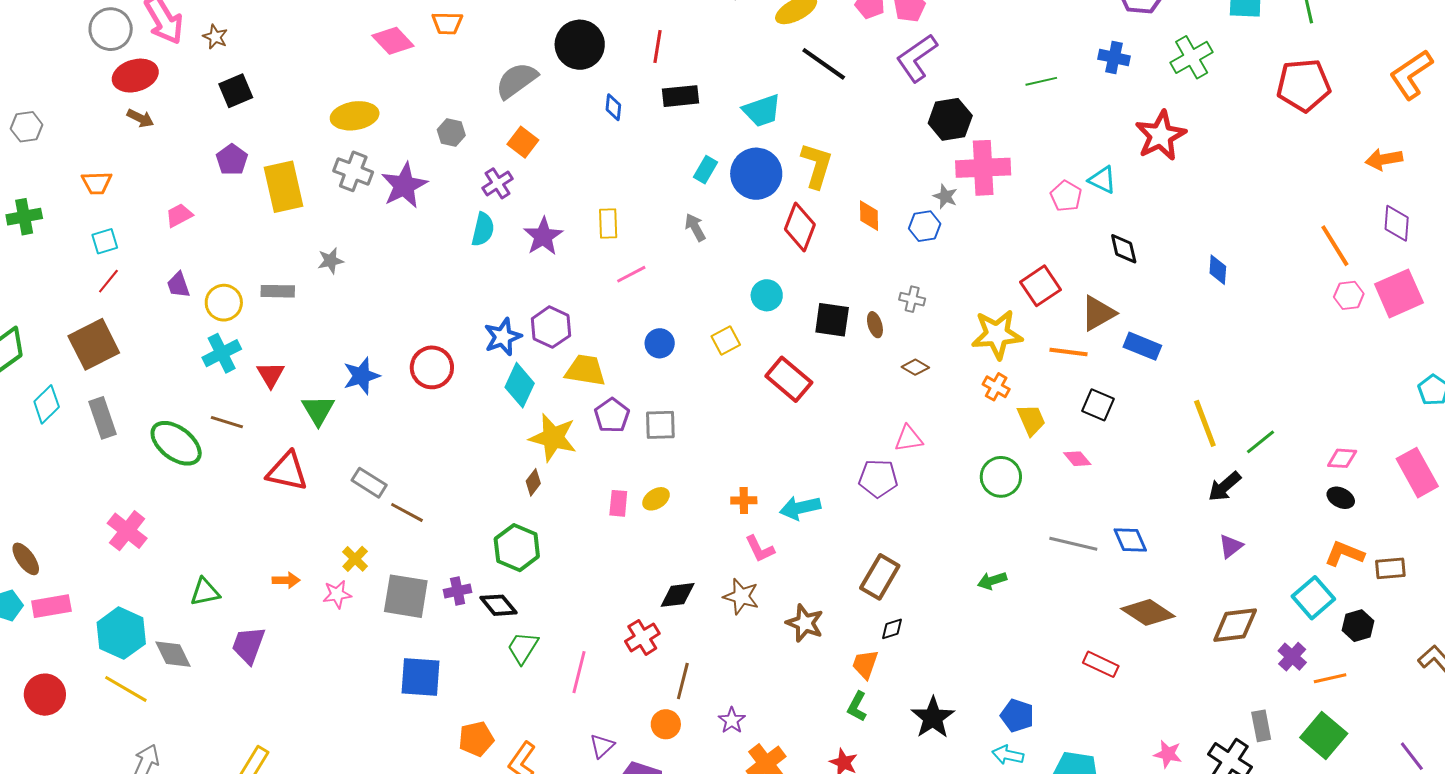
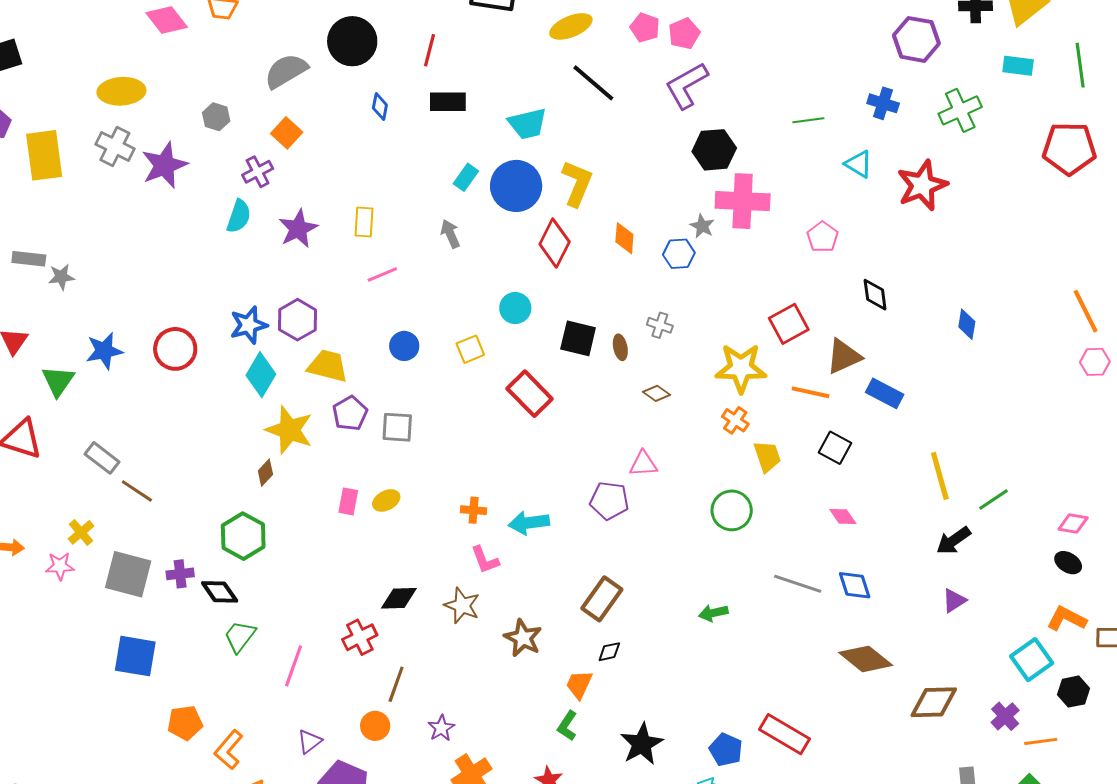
cyan triangle: (1102, 180) -> (859, 164), moved
gray star: (331, 261) -> (61, 277), moved
pink diamond: (1077, 459) -> (843, 517), moved
brown diamond: (1235, 625) -> (934, 702), moved
red rectangle: (1101, 664) -> (785, 734), moved, size x1.4

